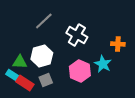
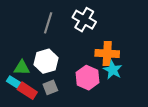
gray line: (44, 21) -> (48, 23), turned -30
white cross: (77, 35) -> (84, 20), moved
orange cross: (118, 44) -> (107, 54), moved, size x1.5

